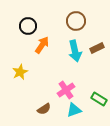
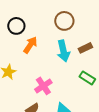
pink cross: (66, 90) -> (43, 86), moved
green rectangle: (99, 99) -> (87, 78), moved

